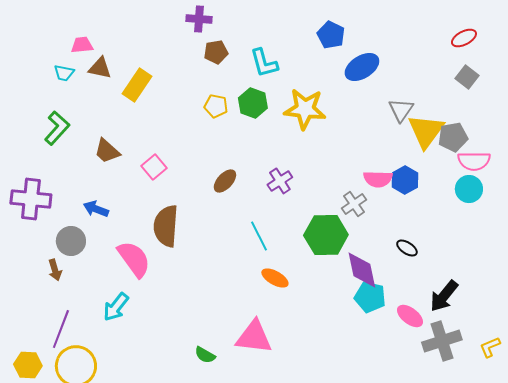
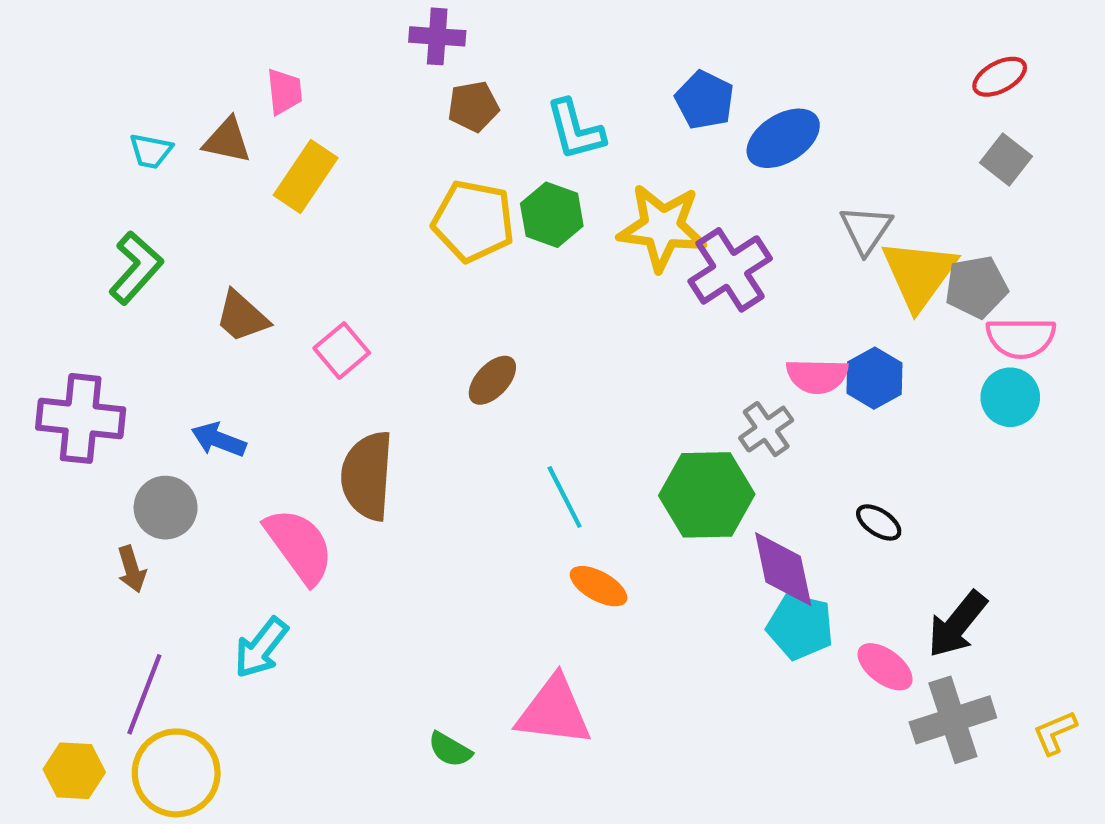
blue pentagon: (331, 35) -> (705, 100), moved
pink trapezoid: (82, 45) -> (284, 92), moved, turned 90
yellow pentagon: (216, 106) -> (473, 221), size x1.6
purple cross: (280, 181) -> (730, 270), moved, size x1.5

